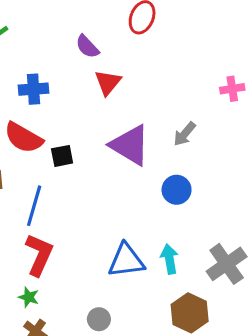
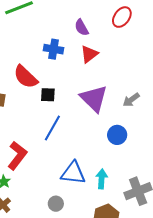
blue cross: (33, 89) -> (54, 49), moved
blue line: (34, 206) -> (52, 128), moved
gray circle: (99, 319) -> (56, 204), moved

